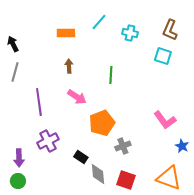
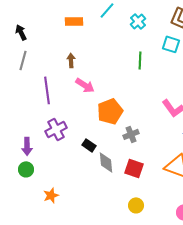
cyan cross: (130, 33) -> (138, 21), turned 35
brown arrow: (69, 66) -> (71, 60), moved
green line: (111, 75) -> (140, 60), moved

